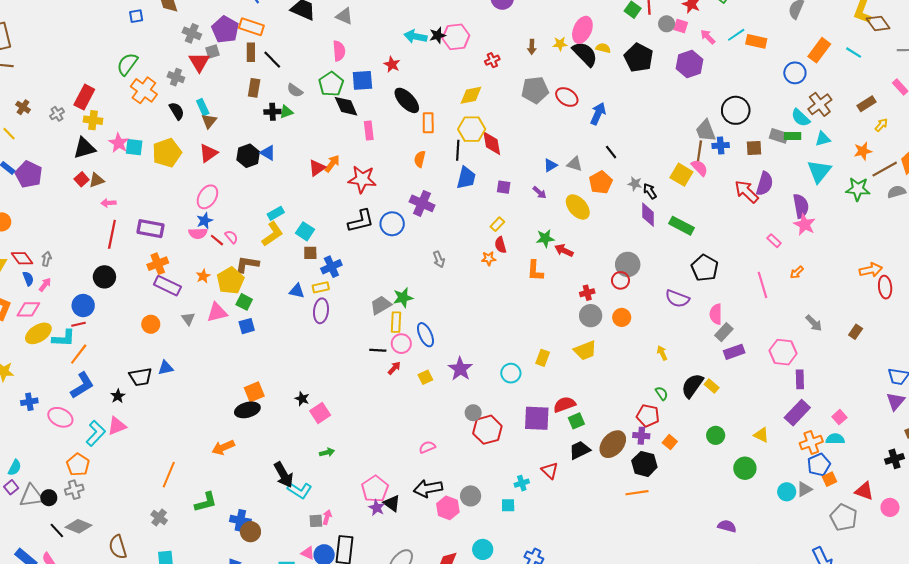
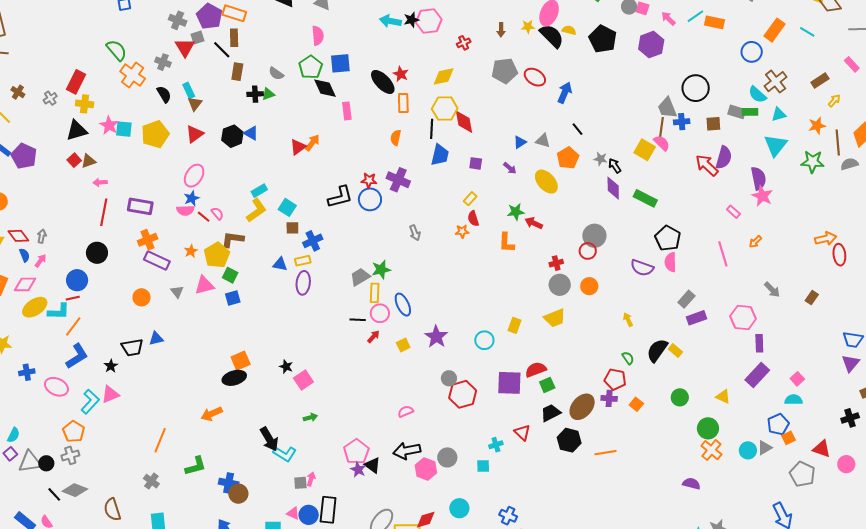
black line: (272, 60) -> (222, 50), moved
green semicircle: (127, 64) -> (117, 50), turned 105
red star: (392, 64) -> (401, 74), moved
brown line: (885, 169) -> (838, 143), turned -65
red star: (362, 179) -> (369, 180), moved, size x0.6
pink semicircle: (716, 314) -> (671, 262), moved
orange cross: (811, 442) -> (711, 450), moved, turned -30
black hexagon: (644, 464) -> (569, 440), moved

